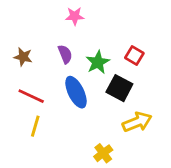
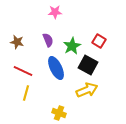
yellow arrow: (137, 122) -> (87, 90), moved
yellow cross: (103, 153) -> (59, 113), moved, turned -32

